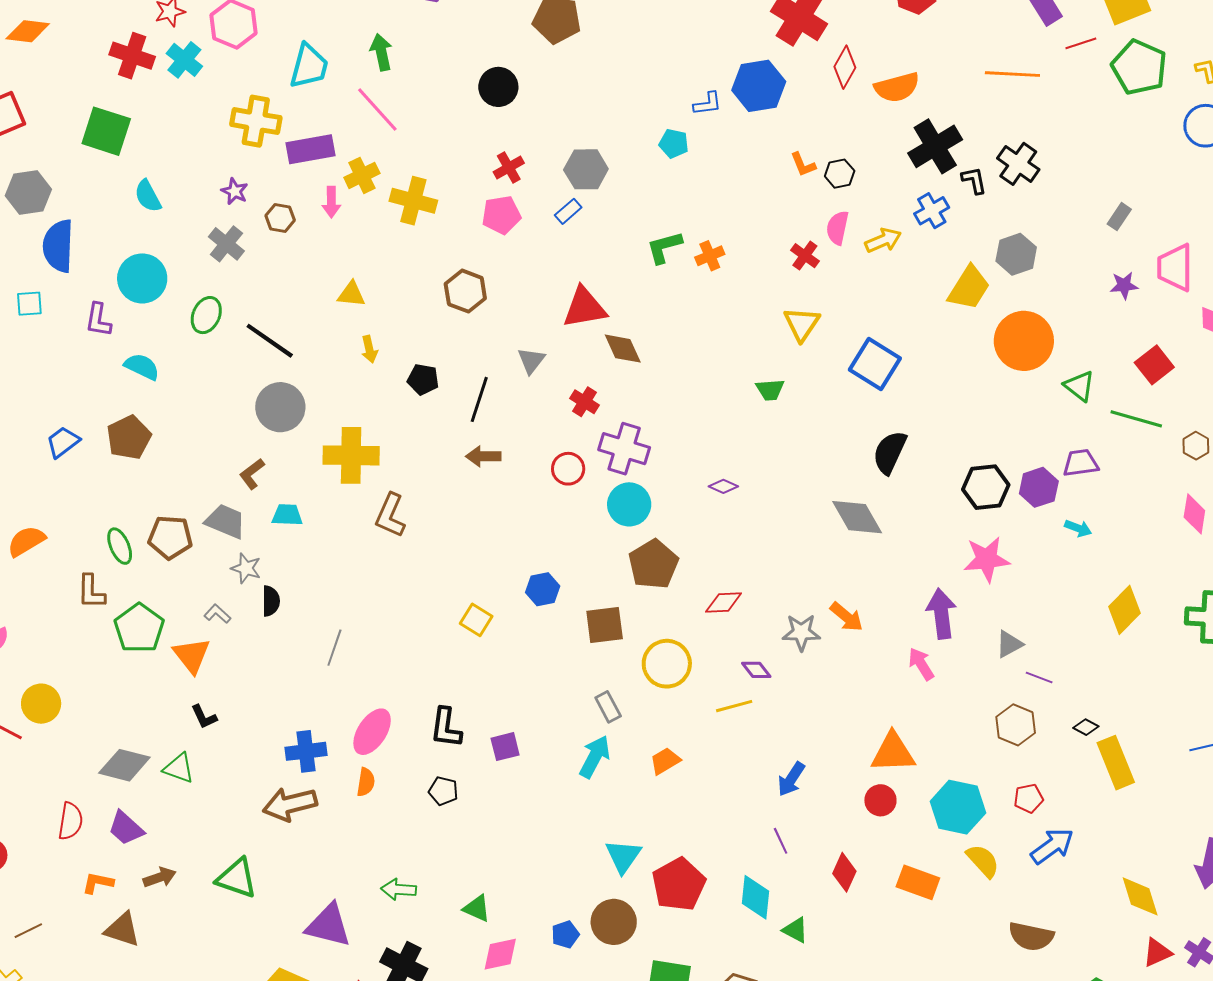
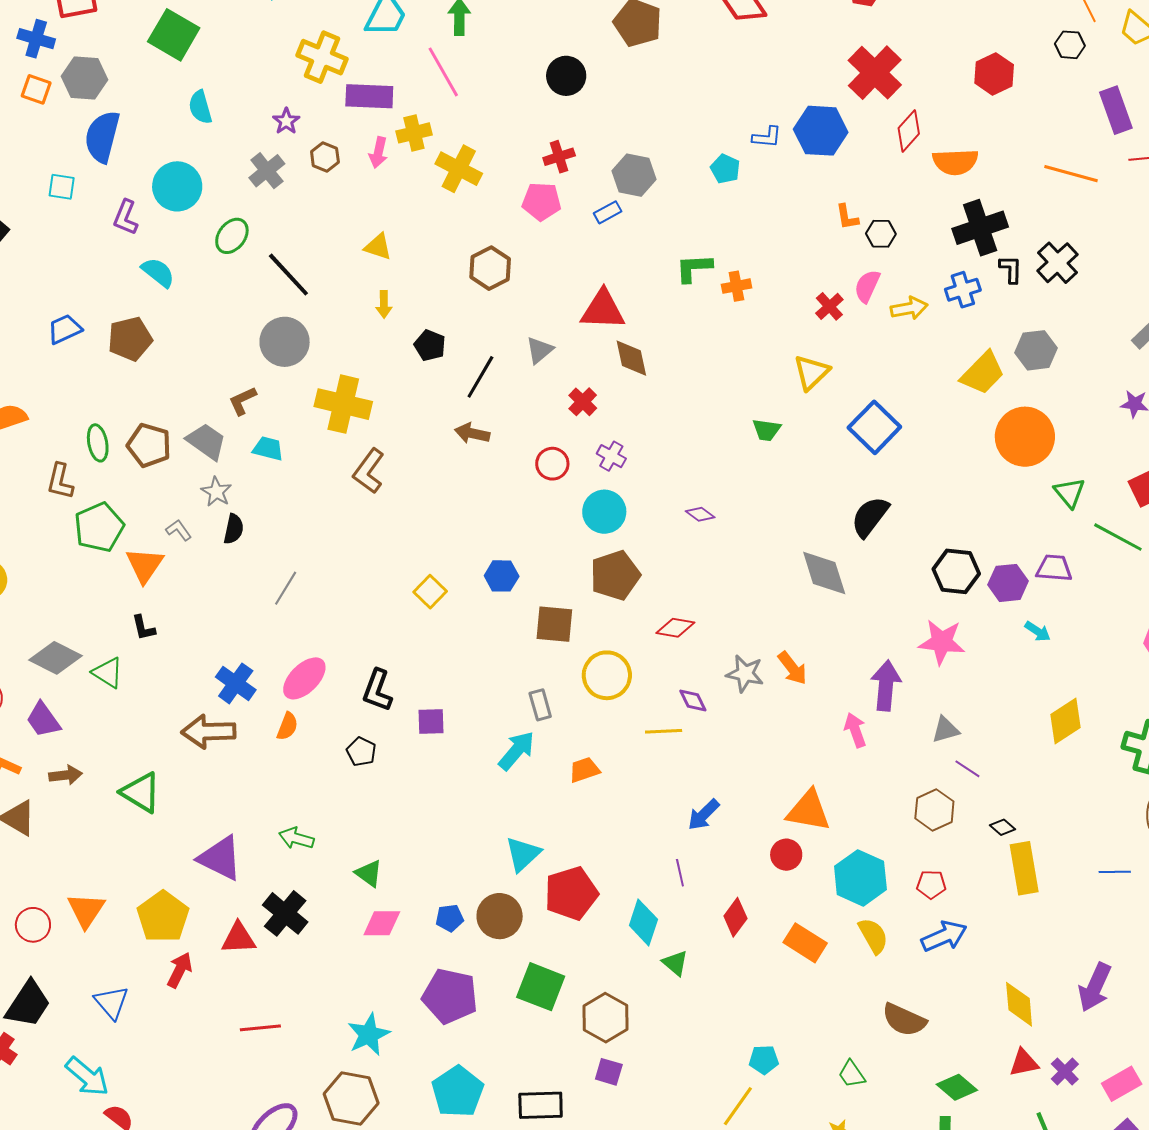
purple cross: (624, 449) -> (611, 456), size x0.6
blue cross: (306, 751) -> (236, 683), turned 30

